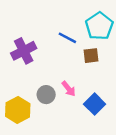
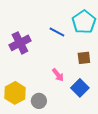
brown square: (91, 56) -> (84, 58), moved
gray circle: (46, 95) -> (39, 101), moved

